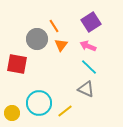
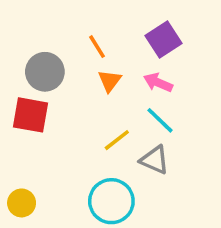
gray circle: (37, 39) -> (45, 72), moved
cyan circle: (39, 103) -> (111, 201), moved
yellow line: (65, 111) -> (117, 140), moved

